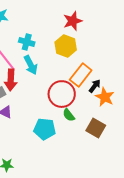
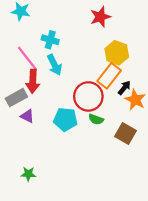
yellow hexagon: (66, 46) -> (117, 53), moved
green semicircle: (69, 115) -> (96, 119), turned -32
cyan pentagon: (45, 129) -> (65, 119), moved

